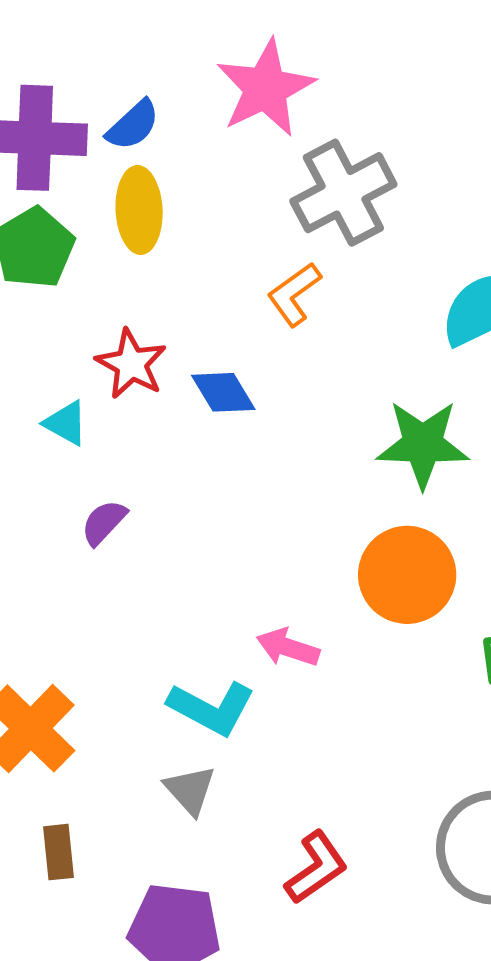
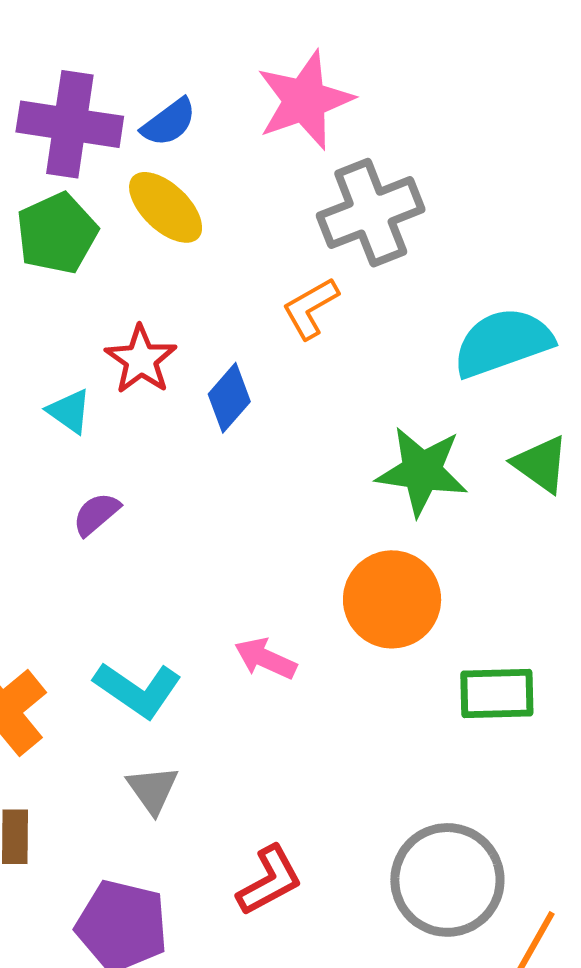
yellow ellipse: (139, 210) -> (166, 207), turned -50
blue diamond: (223, 392) -> (229, 398), turned 66
cyan L-shape: (212, 708) -> (138, 690), moved

